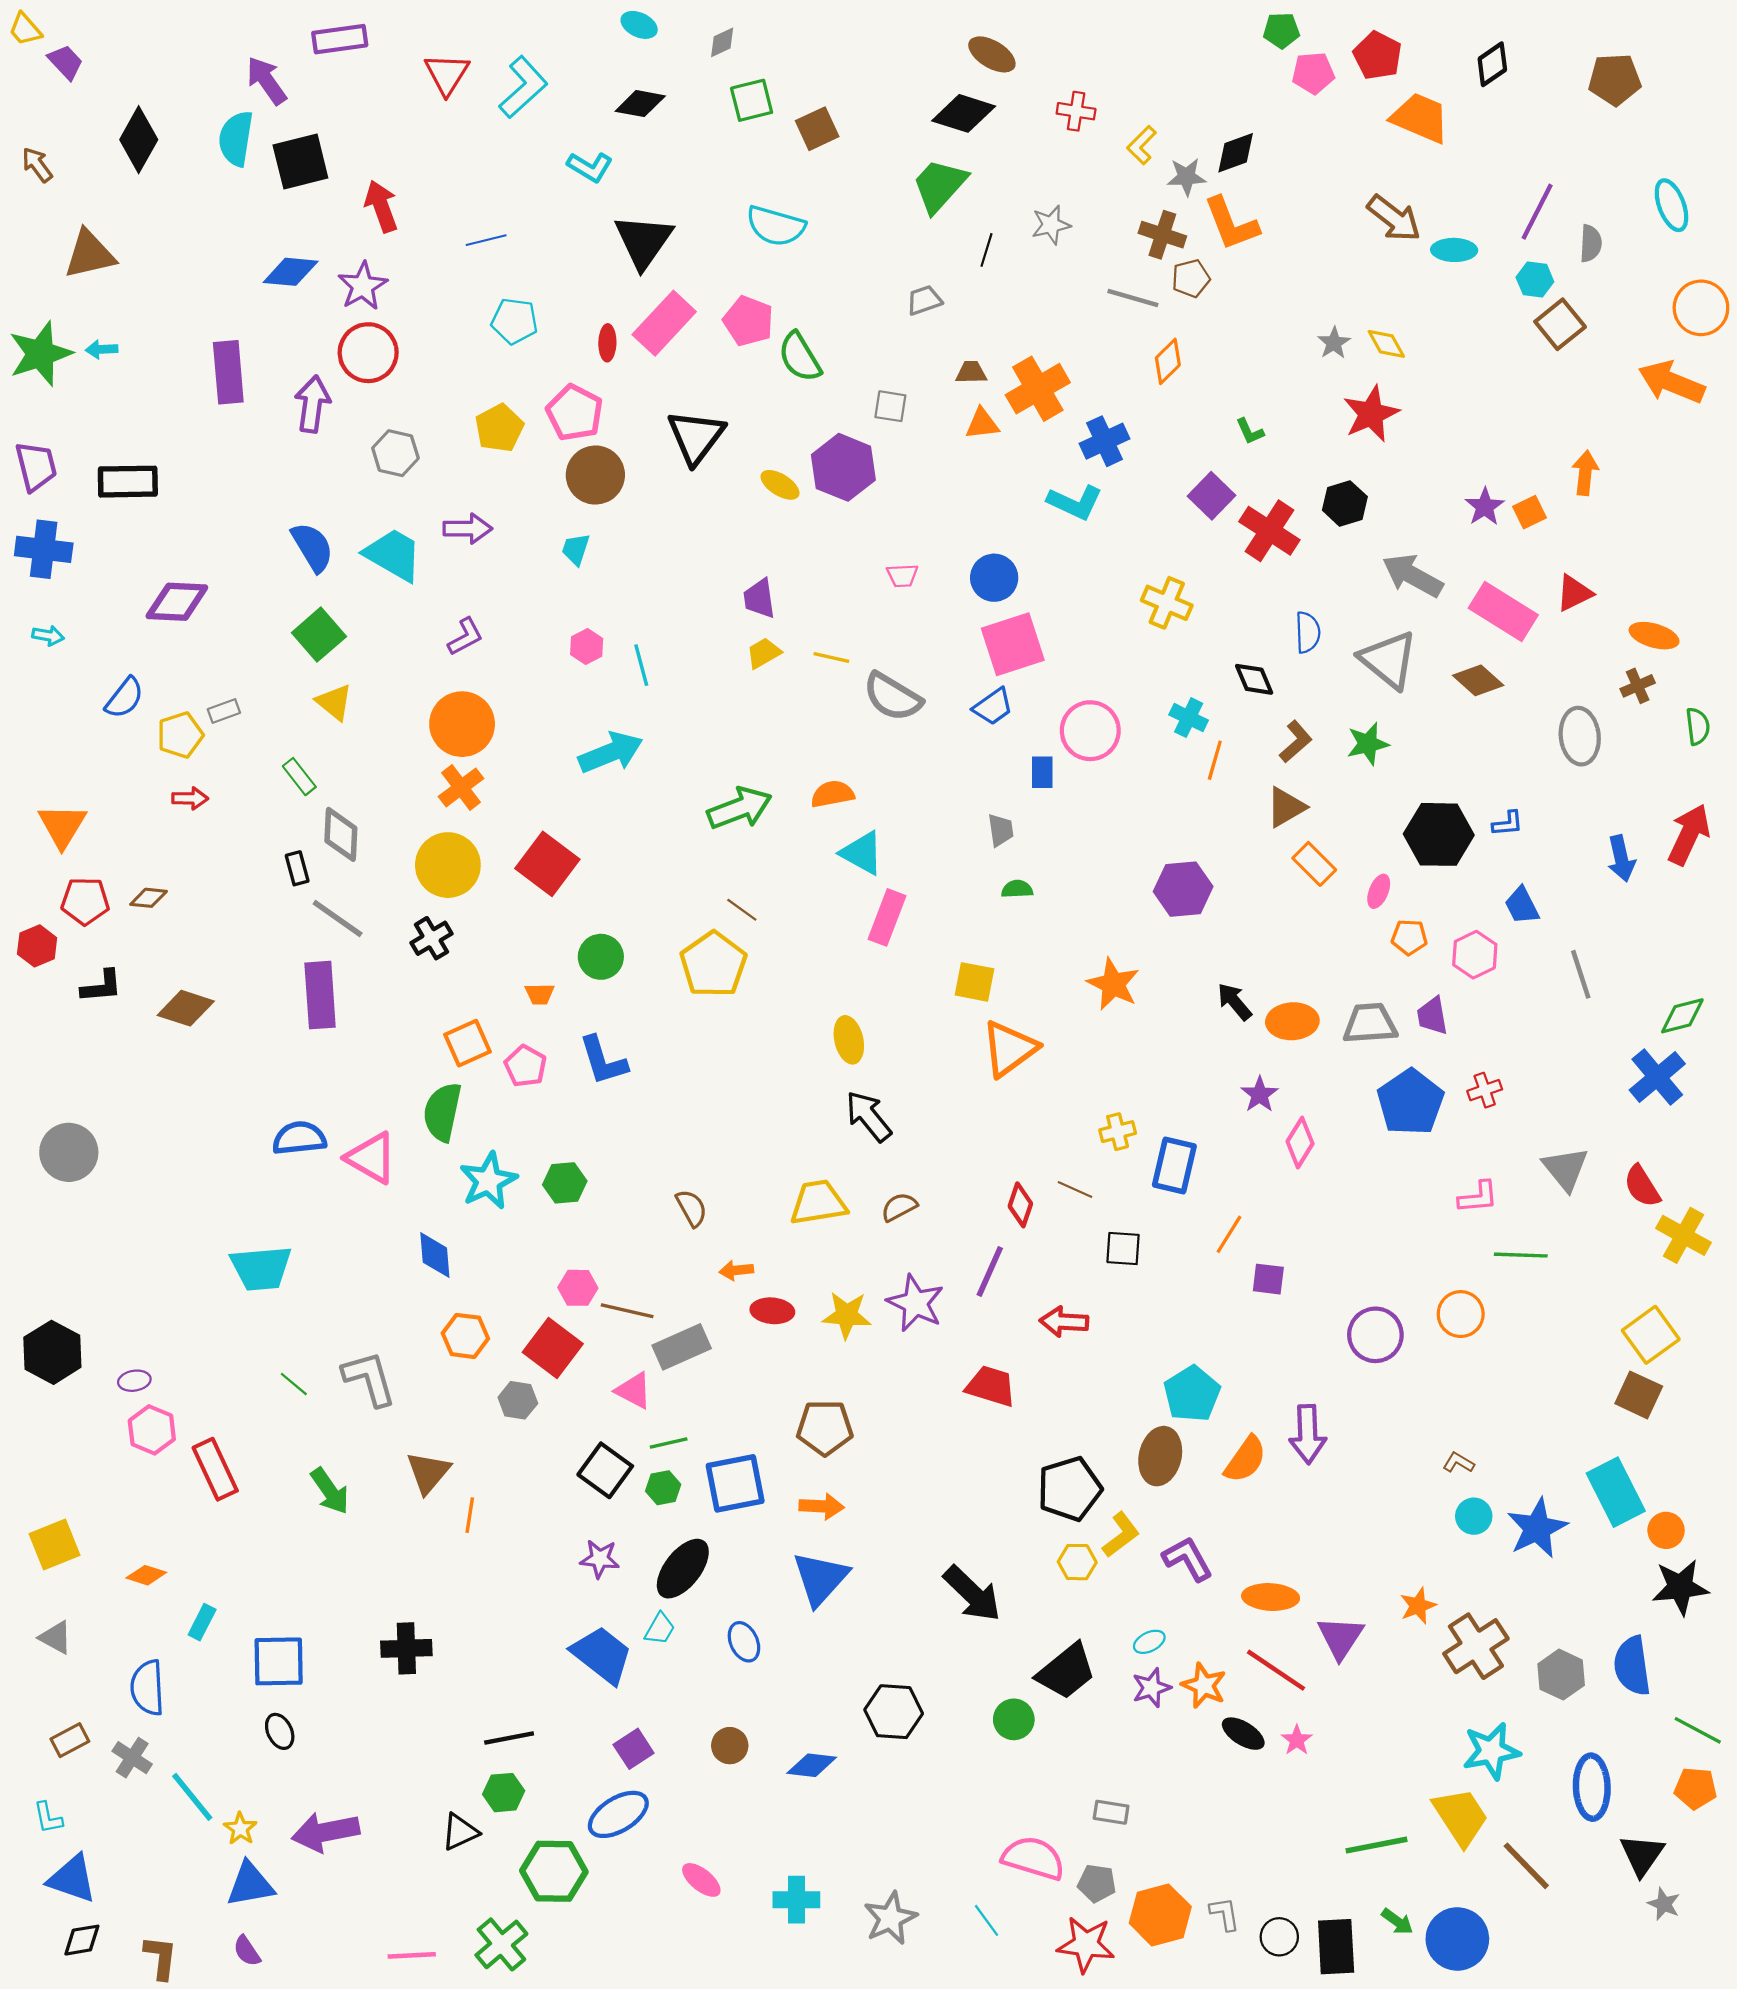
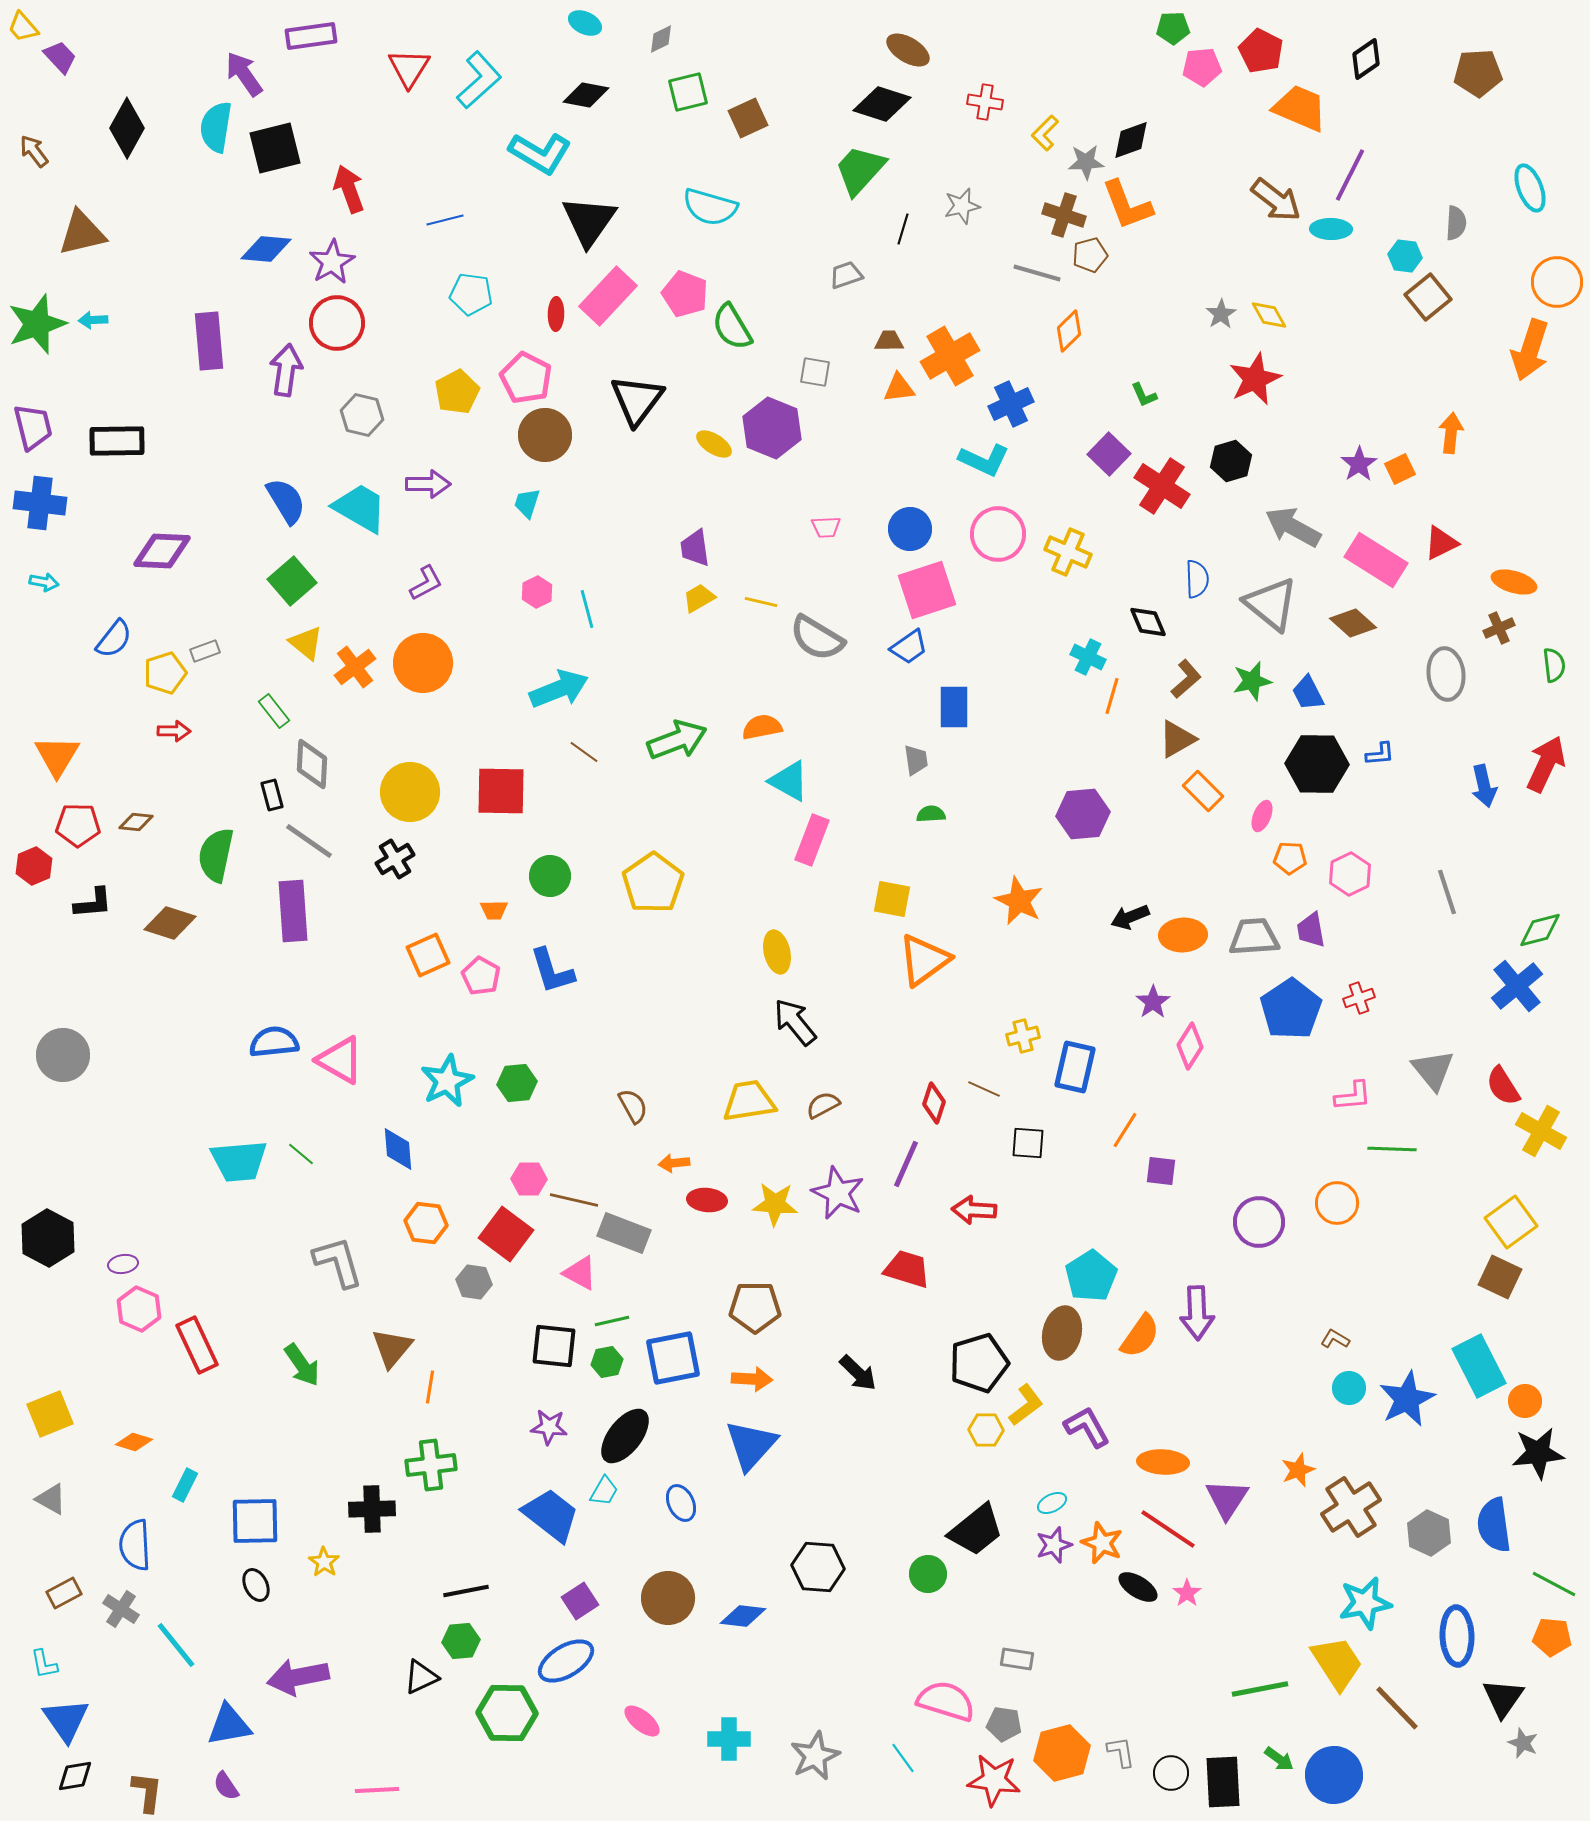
cyan L-shape: (590, 167) -> (540, 153), size x1.5
purple line: (1537, 212) -> (1350, 175), moved
orange arrow: (1671, 382) -> (1530, 350), turned -94
pink circle: (1090, 731) -> (998, 534), moved
blue rectangle: (1042, 772) -> (954, 707), size x1.4
orange cross: (461, 787) -> (355, 667), moved
red square: (547, 864) -> (501, 791), turned -36
blue trapezoid: (1522, 905) -> (1308, 693), moved
brown line: (742, 910) -> (584, 752), moved
black arrow: (1234, 1002) -> (1130, 917), turned -72
green semicircle: (442, 1112) -> (216, 855), moved
gray rectangle: (682, 1347) -> (624, 1233), turned 45
green line: (294, 1384) -> (301, 1154), moved
black square: (605, 1470) -> (554, 1346), turned -30
black arrow: (972, 1594) -> (858, 1373), moved, size x0.7
brown circle: (730, 1746) -> (668, 1598), size x1.6
yellow star: (240, 1829) -> (324, 1562), moved
blue triangle: (72, 1879) -> (66, 1720), turned 36
green cross: (501, 1944) -> (431, 1465), moved, turned 33

